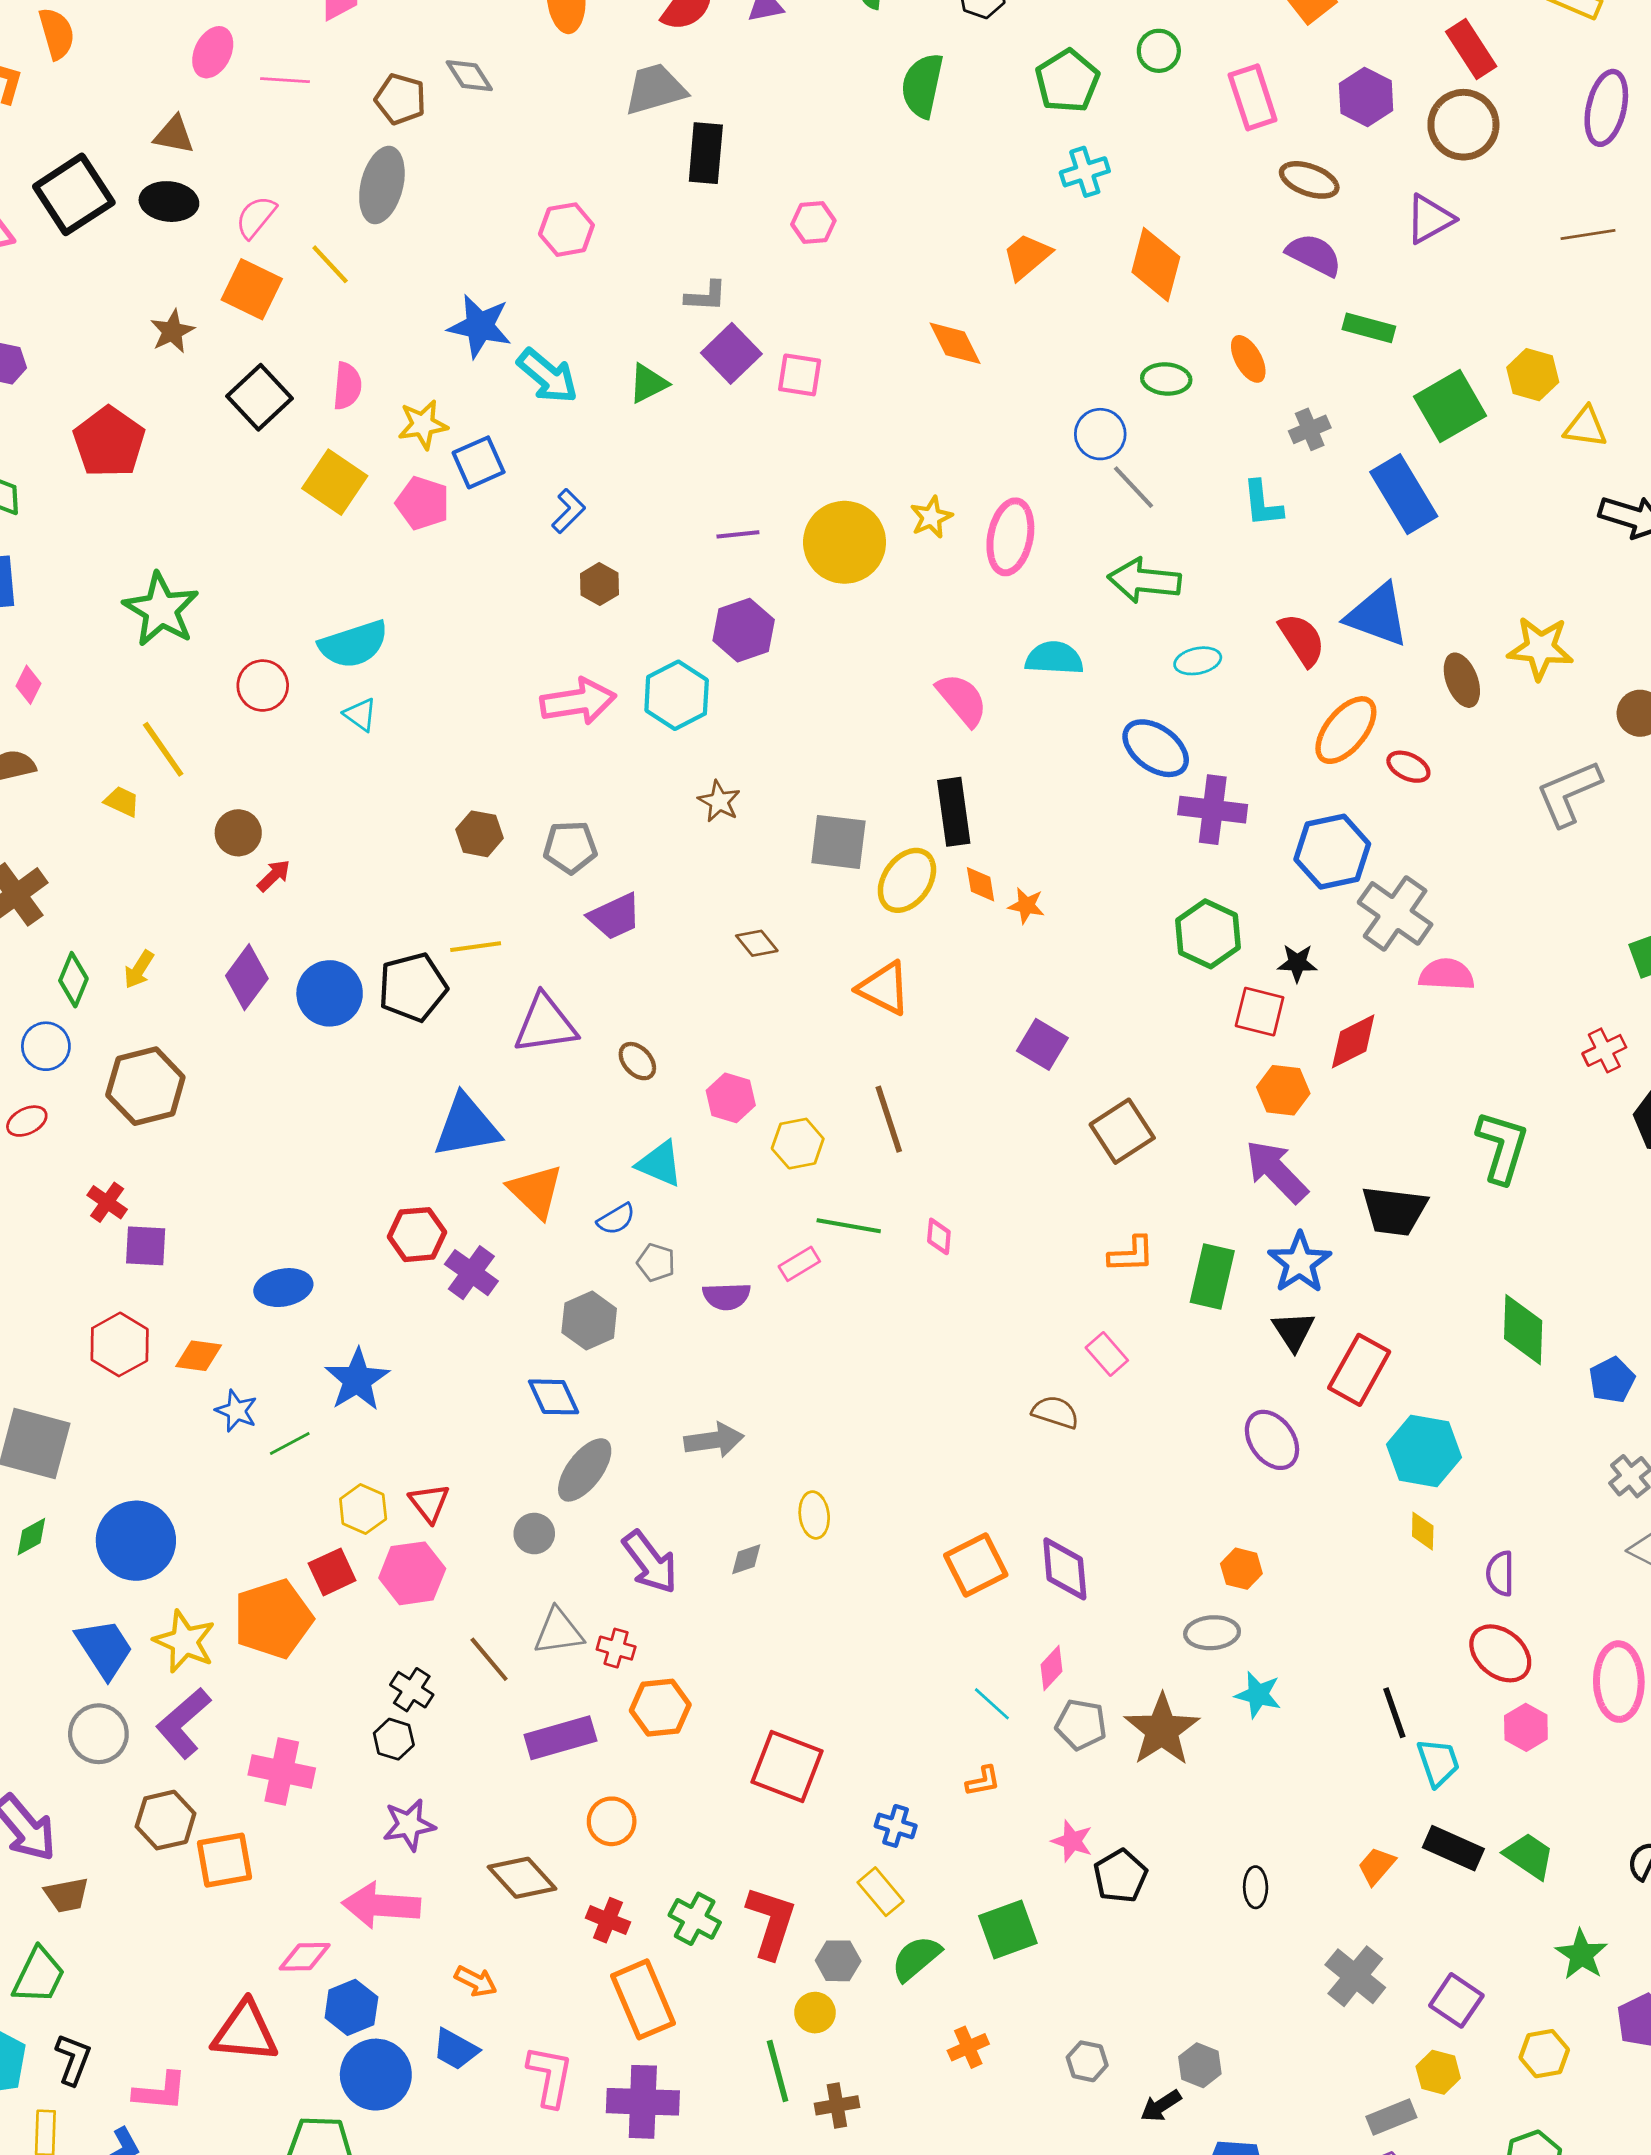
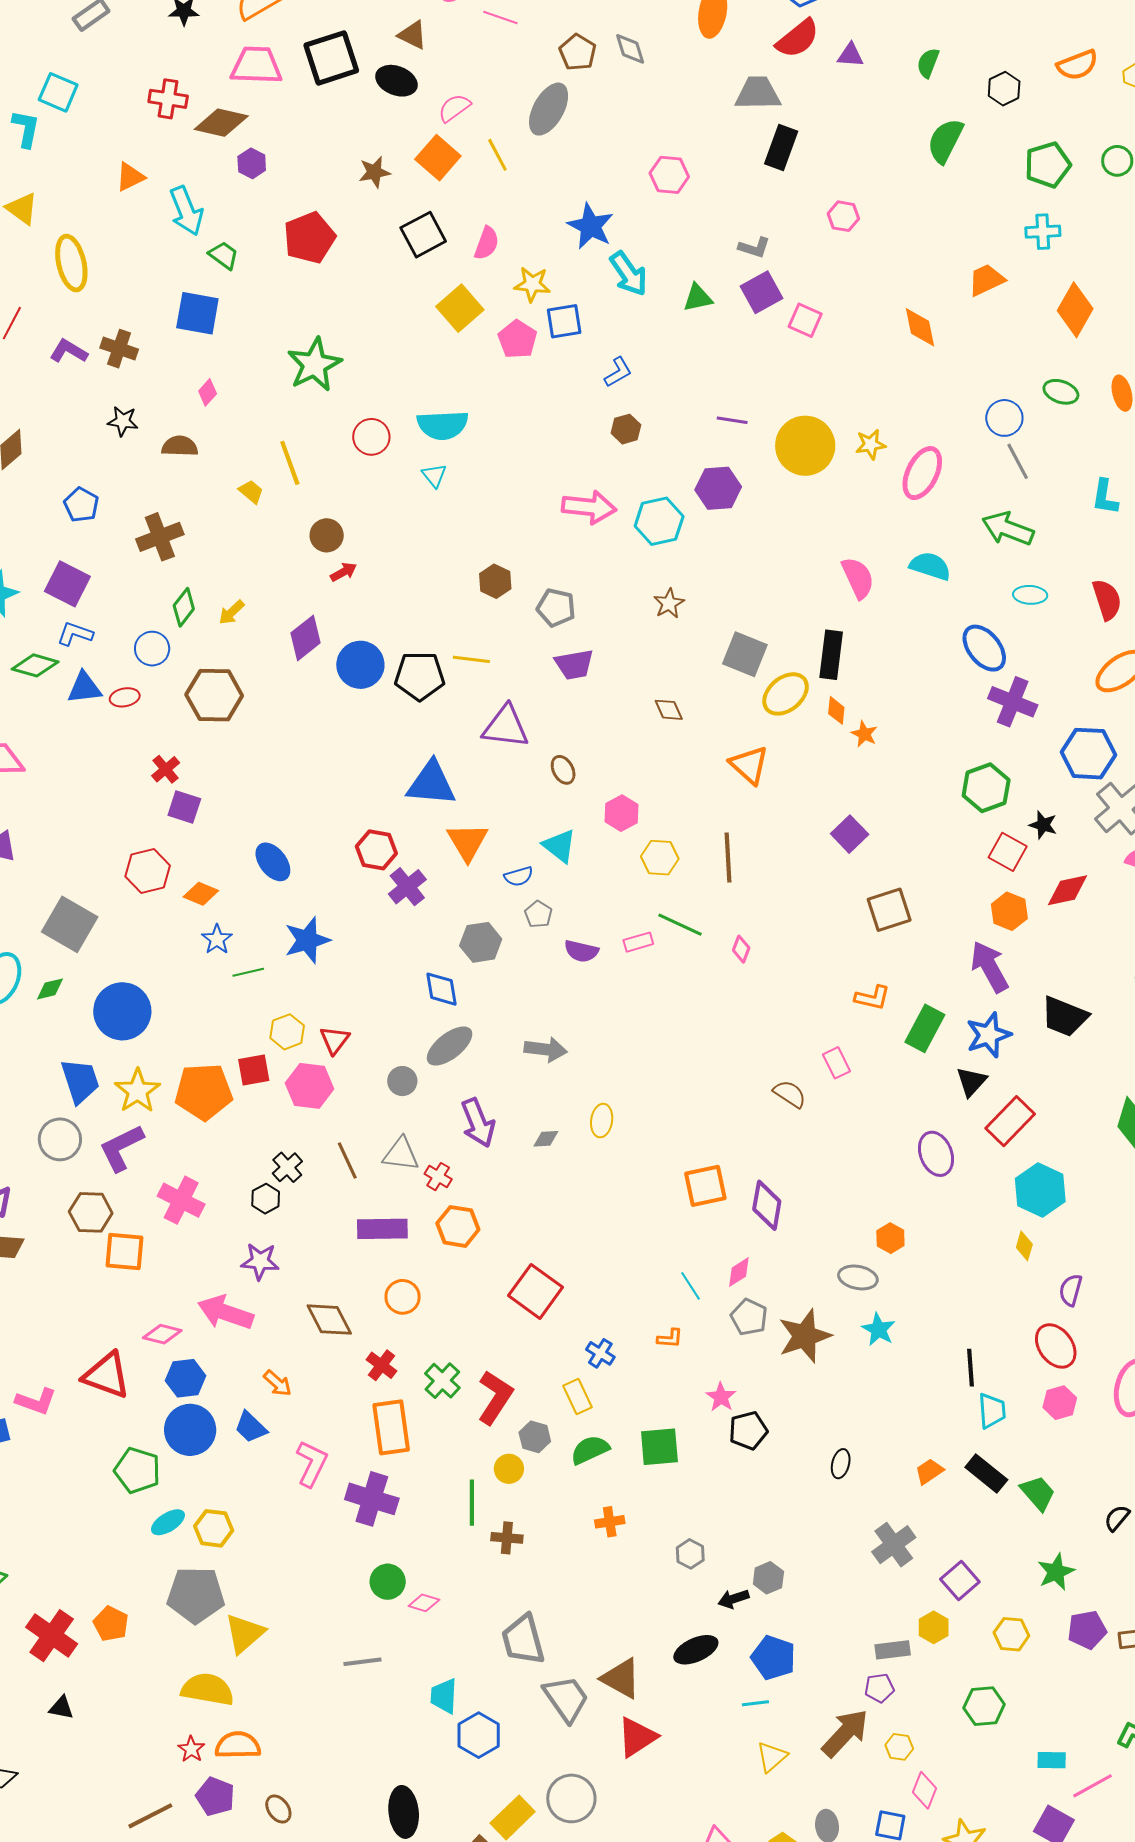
blue ellipse: (283, 1288) -> (273, 862), turned 48

